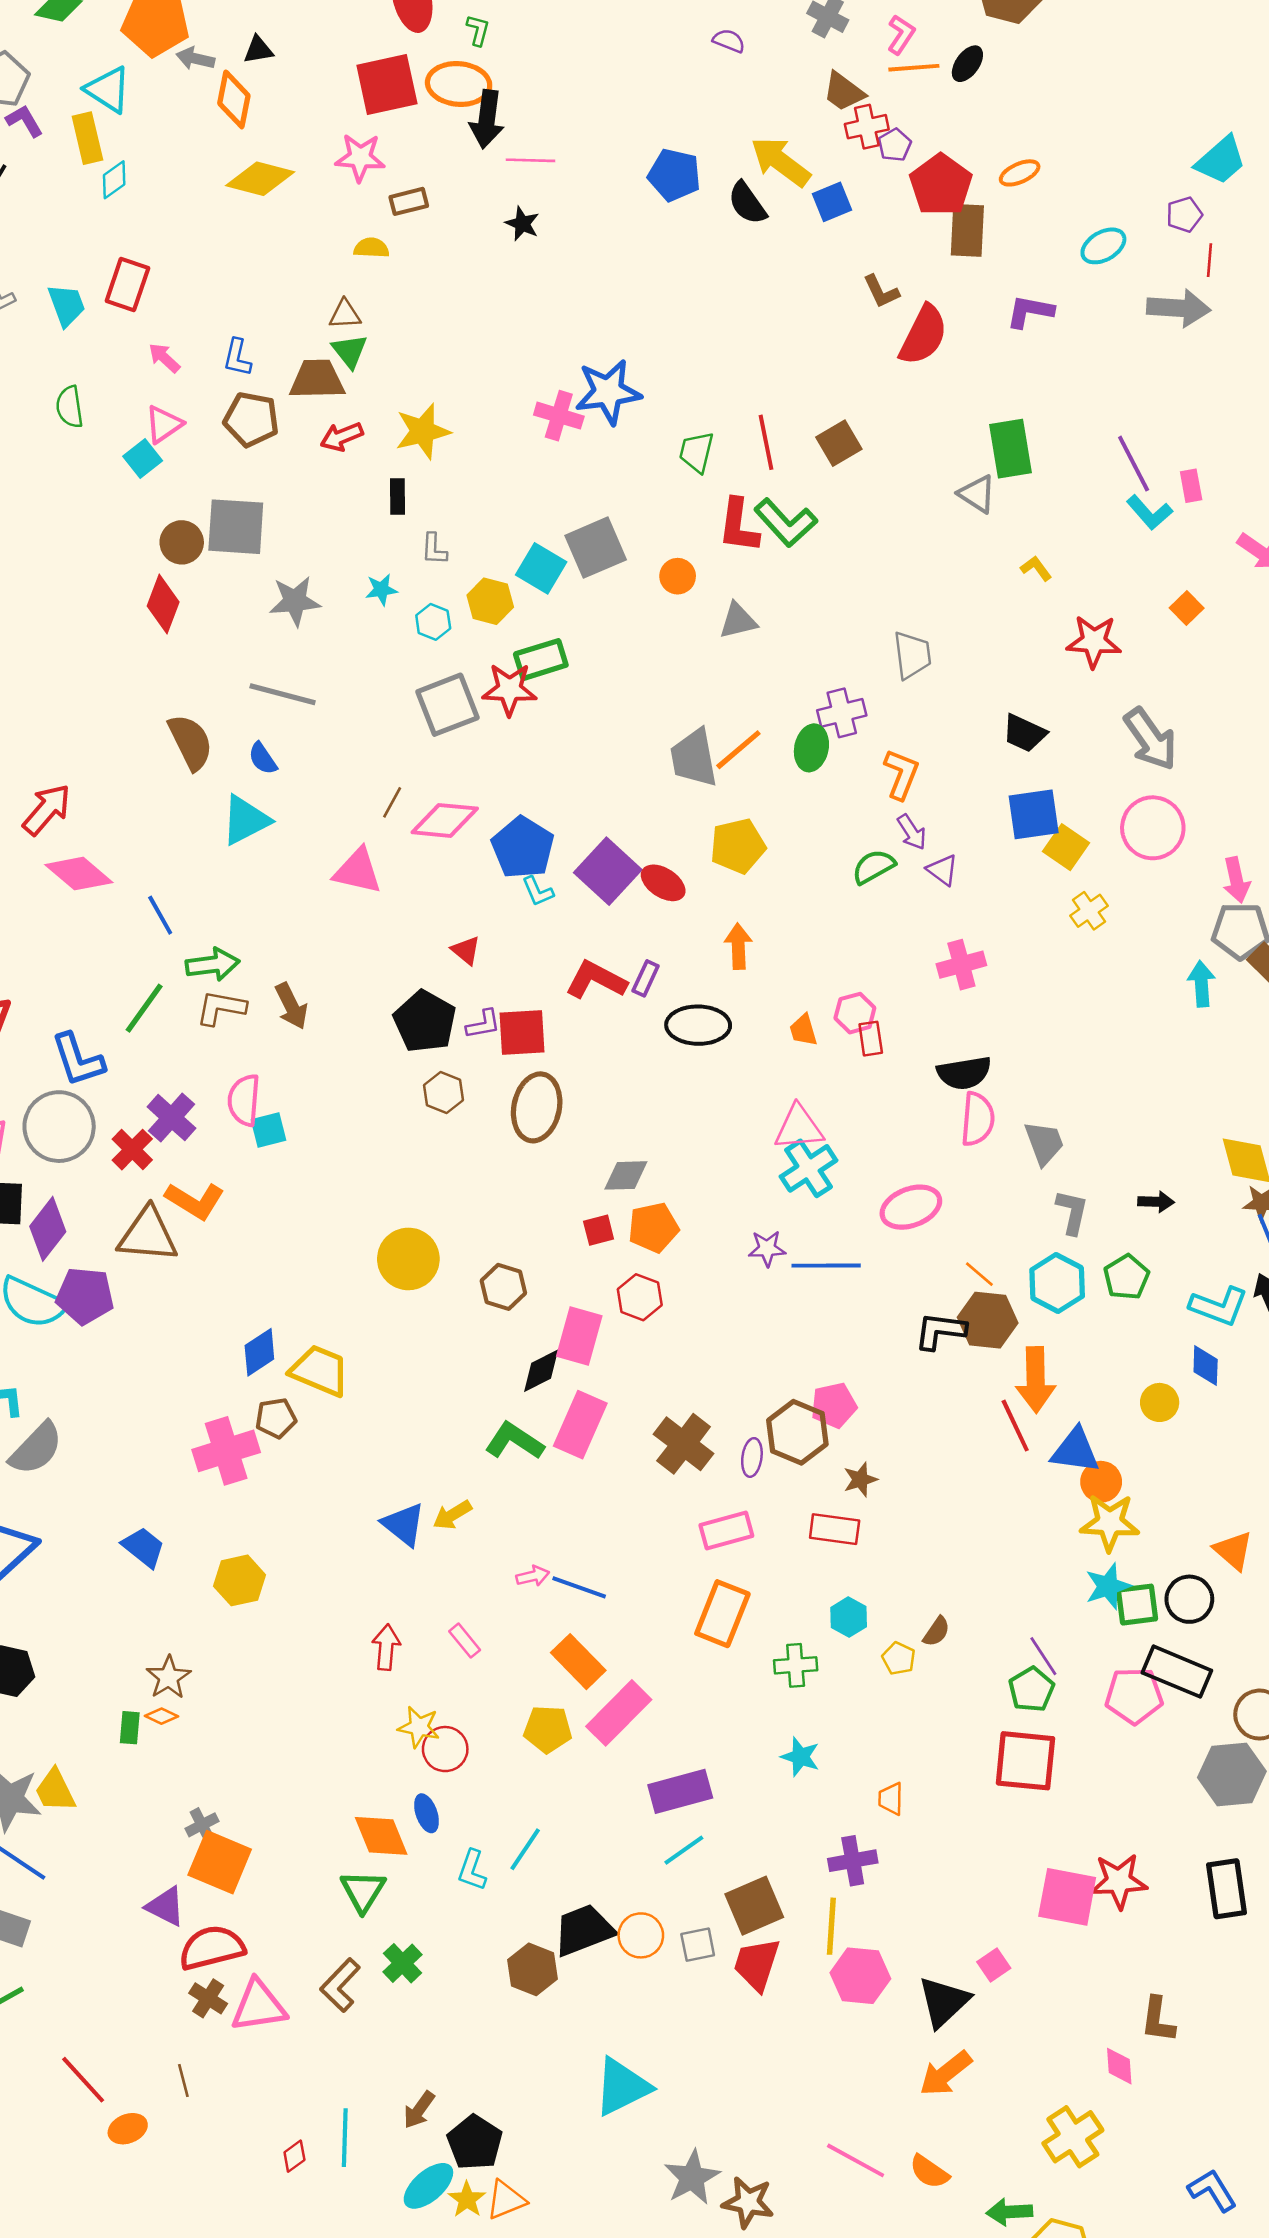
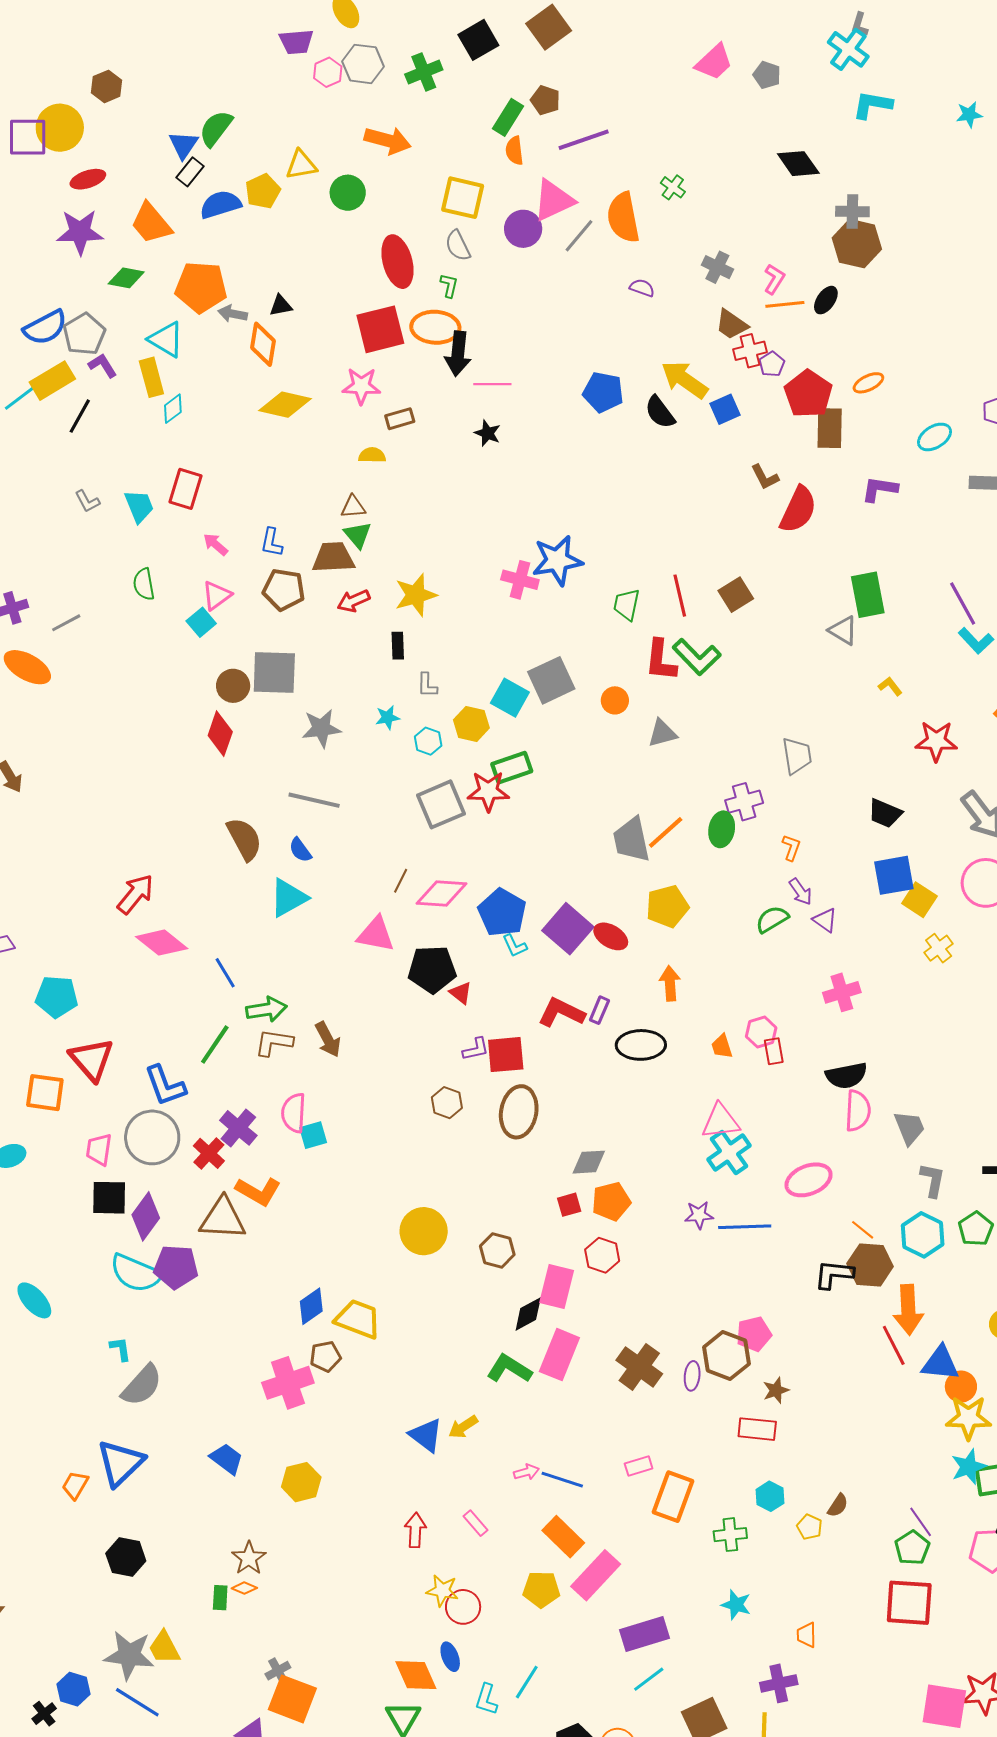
orange L-shape: (901, 774) -> (791, 848), size x0.7
black pentagon: (425, 1021) -> (432, 969), moved, turned -30
pink rectangle: (726, 1530) -> (639, 1466), moved, size x0.7

